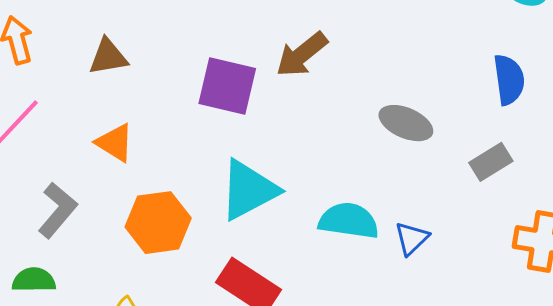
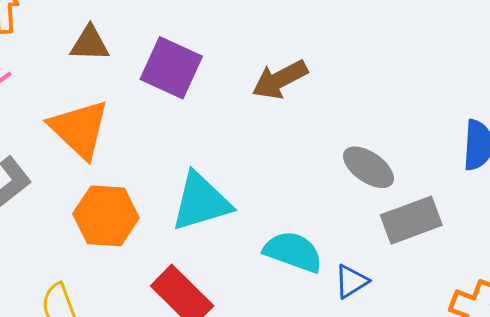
purple square: (227, 86) -> (171, 68), moved
orange triangle: (115, 143) -> (79, 129), size x1.6
gray rectangle: (491, 162) -> (411, 220), moved, size x1.4

